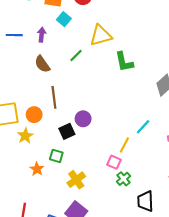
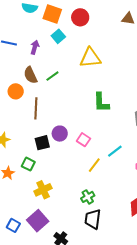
green line: (76, 55) -> (52, 76), moved
green L-shape: (124, 62) -> (101, 102), moved
orange circle: (34, 115) -> (16, 91), moved
pink square: (114, 162) -> (83, 140), moved
black trapezoid: (145, 201) -> (93, 219), moved

